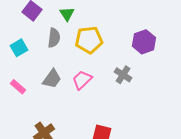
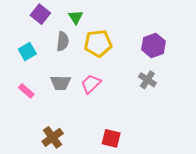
gray cross: (123, 75) -> (147, 80), moved
gray trapezoid: (52, 79) -> (61, 83), turned 55

